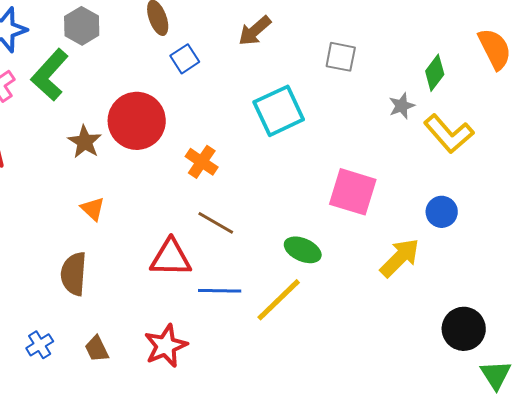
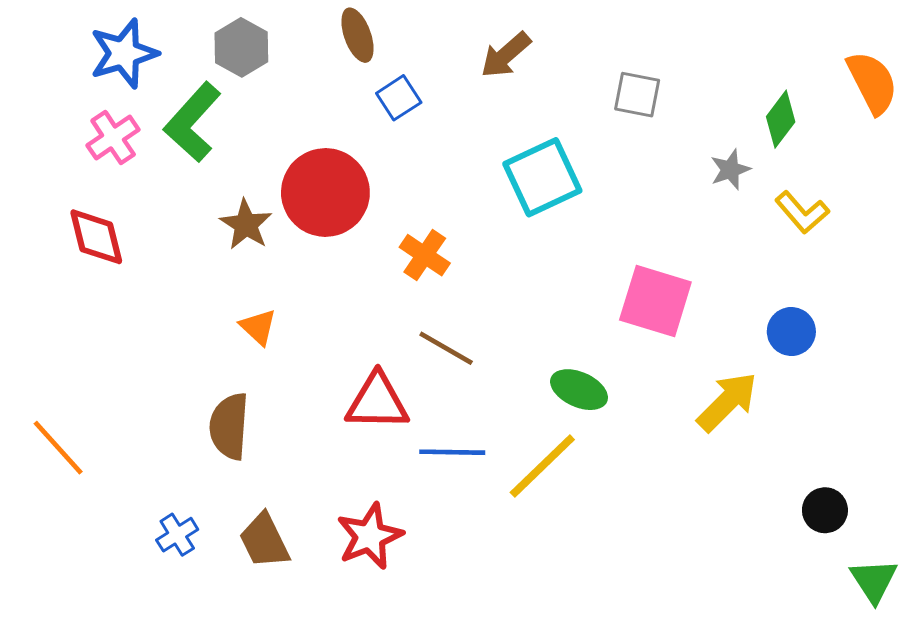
yellow L-shape: (449, 134) -> (802, 212), size x0.7
black circle: (464, 329) -> (825, 510), size x0.7
brown trapezoid: (97, 349) -> (264, 541), size x1.4

